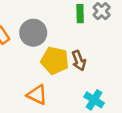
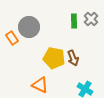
gray circle: (33, 33) -> (29, 27), moved

